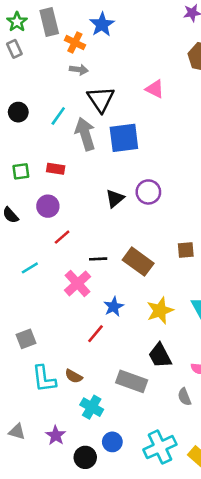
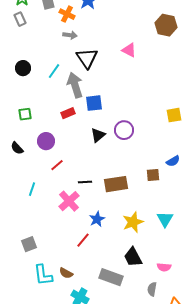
blue square: (124, 138) -> (94, 103), moved, size x0.7
red rectangle: (56, 169) -> (68, 113), moved, turned -32
brown rectangle: (138, 262) -> (116, 184), turned -45
cyan line: (30, 268) -> (32, 189), turned -40
gray semicircle: (184, 397) -> (152, 289), turned 32

